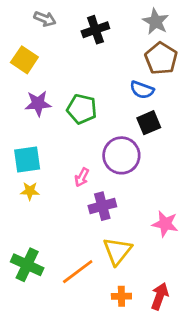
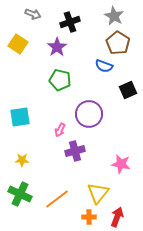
purple star: (38, 104) -> (57, 47), moved, turned -30
black square: (149, 123) -> (128, 90), moved
yellow star: (30, 191) -> (22, 160), moved
yellow triangle: (117, 251) -> (98, 193), moved

